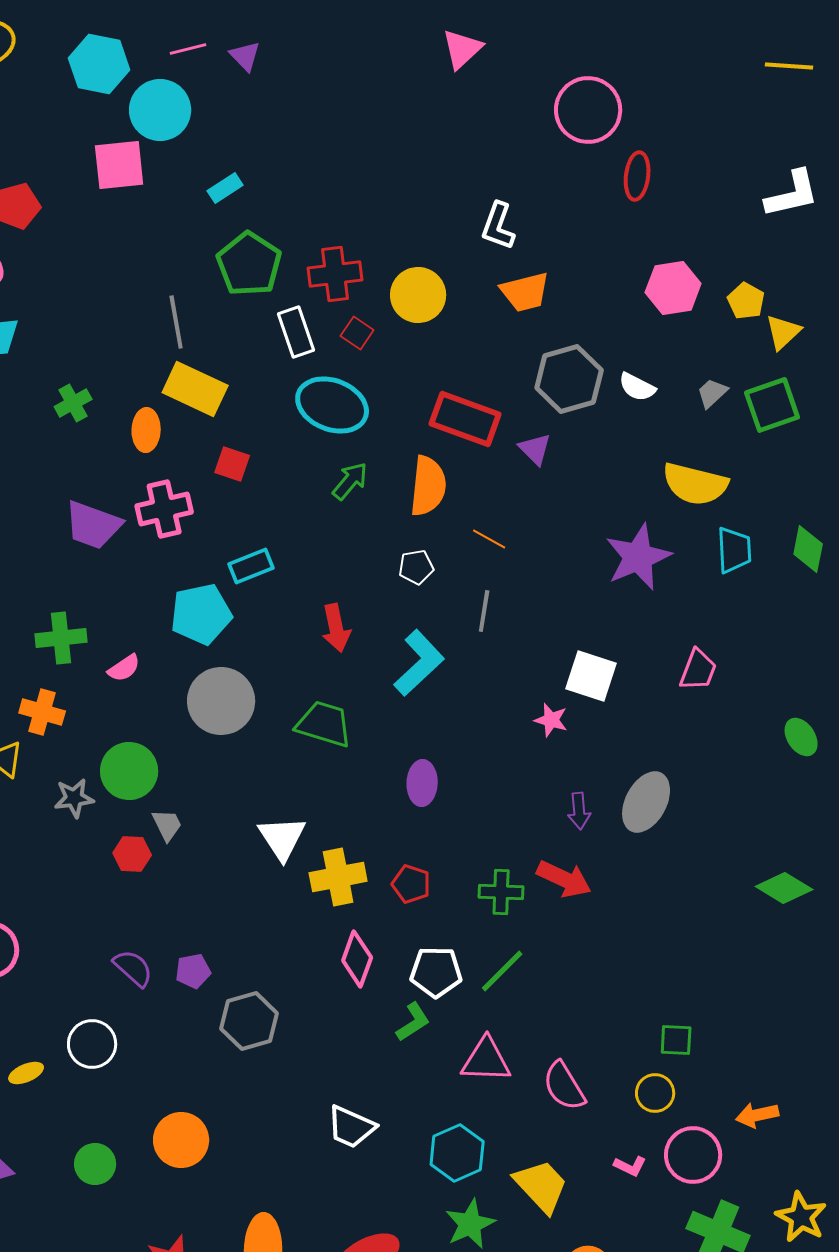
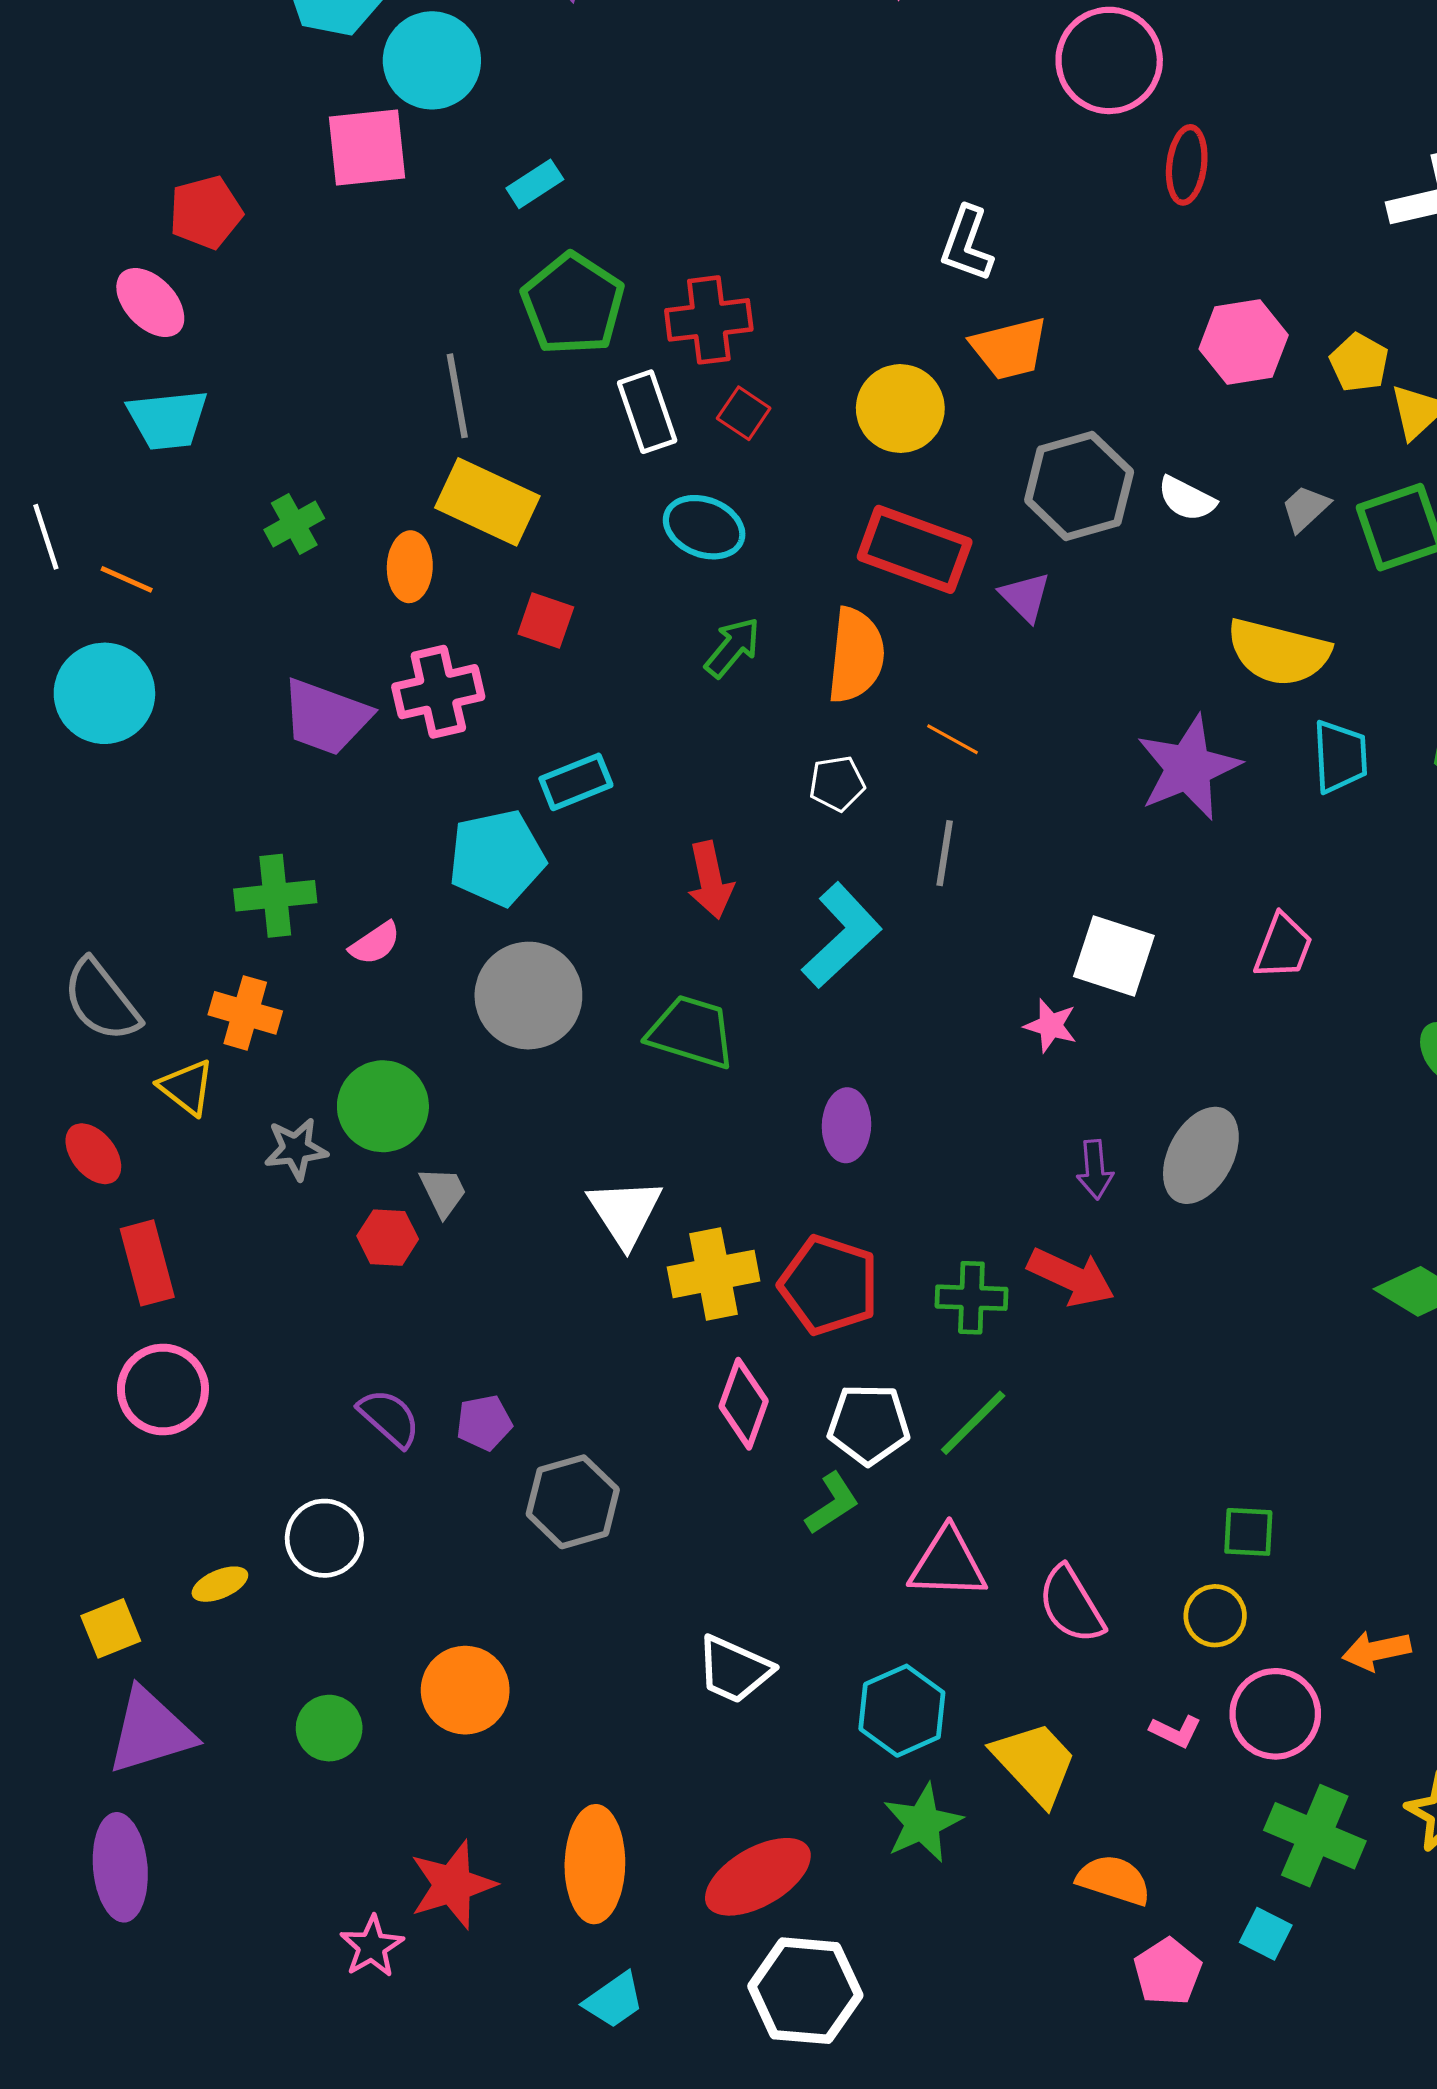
yellow circle: (418, 295) -> (900, 409), moved
cyan ellipse: (332, 405) -> (704, 527), size x0.7
red pentagon: (411, 884) -> (829, 1285), size x1.6

